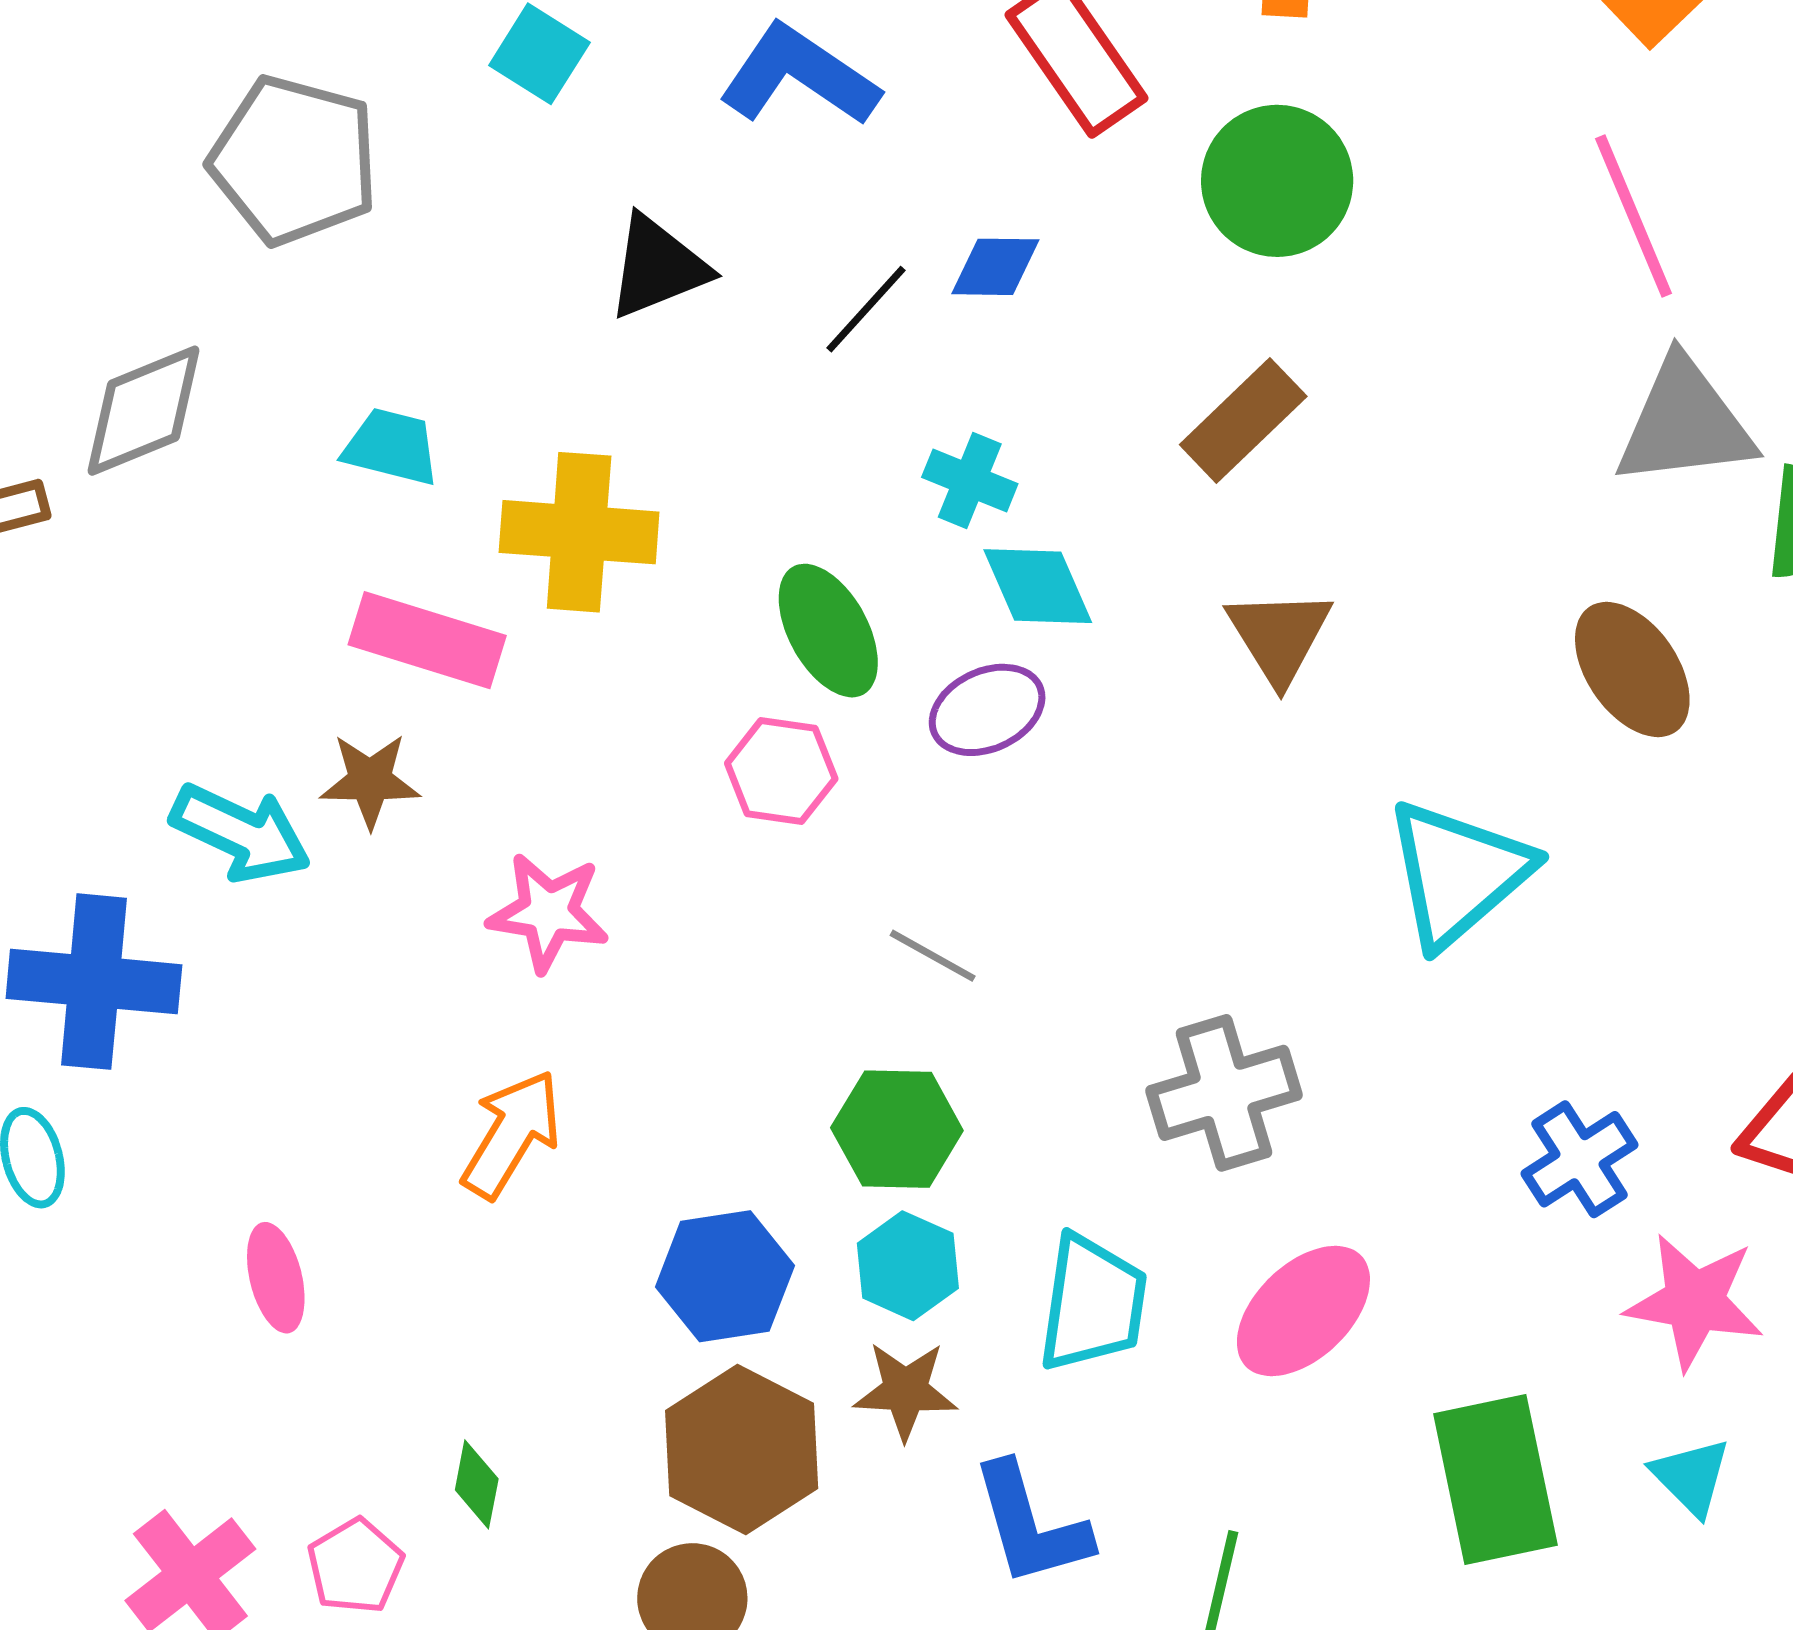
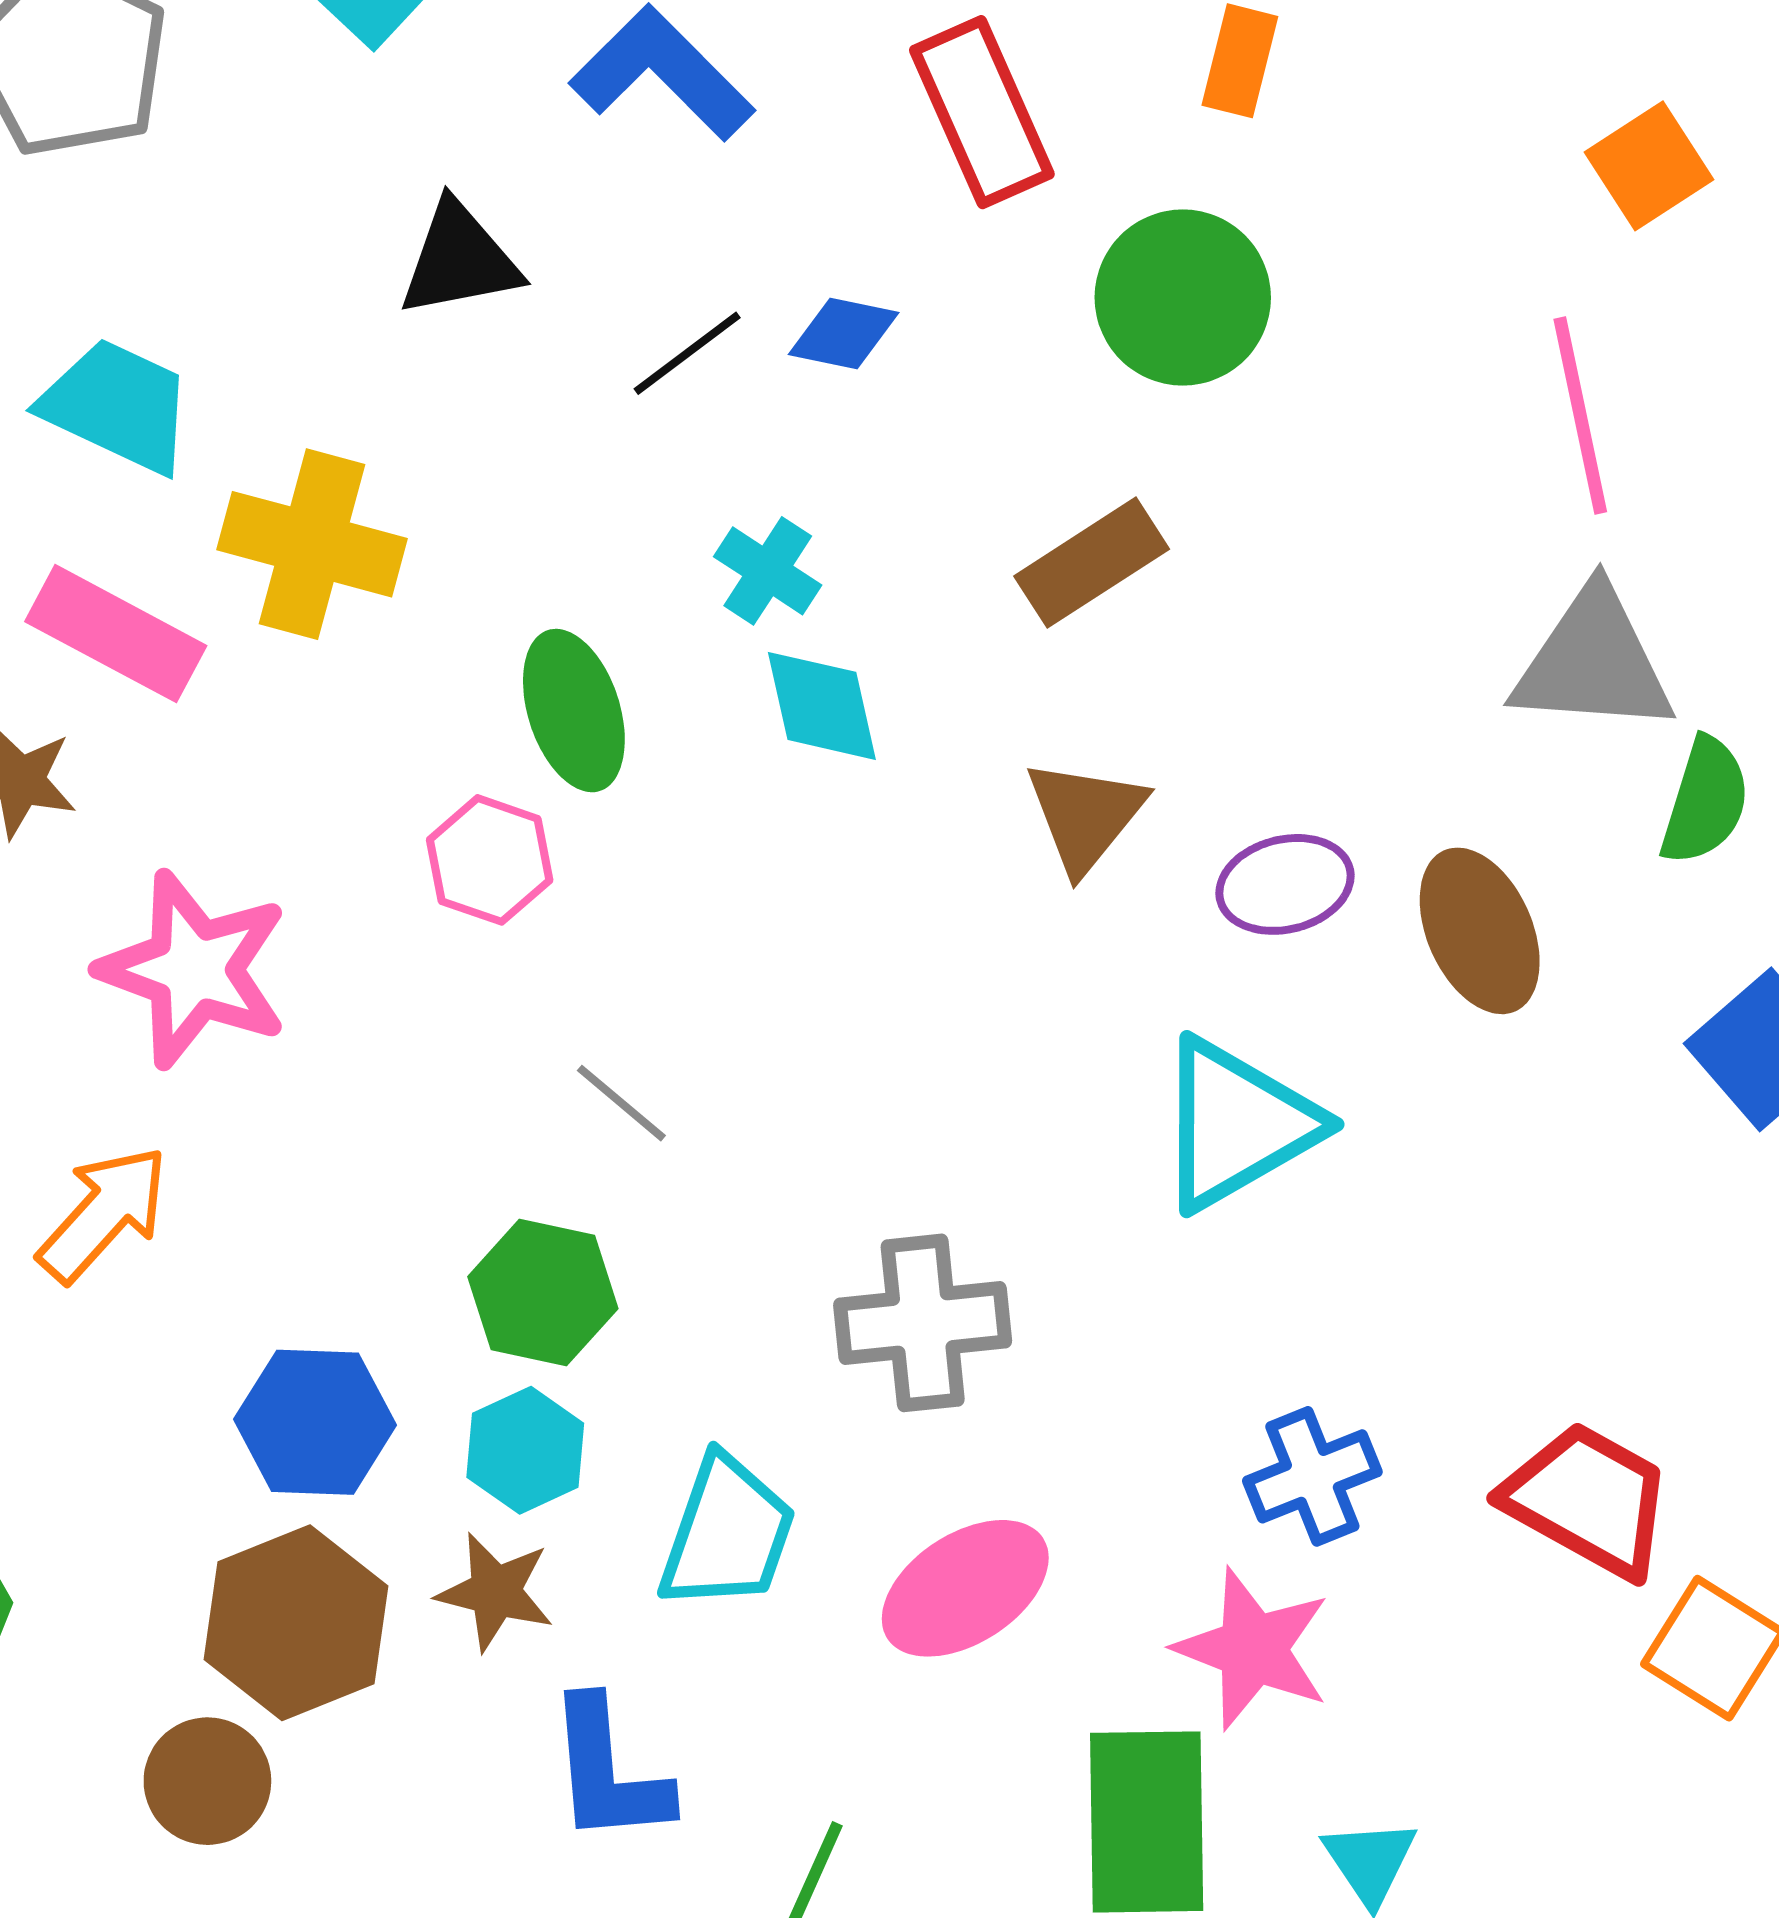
cyan trapezoid: (391, 447) -> (117, 406), size x1.4
purple ellipse: (987, 710) -> (1285, 884), moved
pink star: (548, 912) -> (194, 970), size x1.4
pink star: (1694, 1301) -> (1253, 1649), moved

